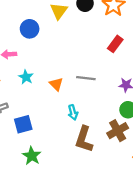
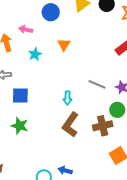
gray line: (86, 78) -> (97, 84), moved
orange triangle: (56, 84) -> (64, 45), moved
green star: (32, 156) -> (20, 126), turned -30

